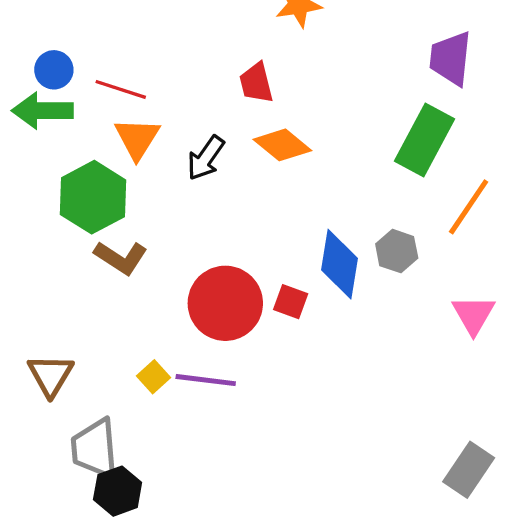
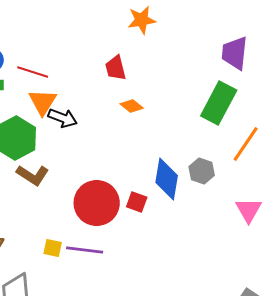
orange diamond: (282, 145) -> (132, 106), size x0.7
black arrow: (206, 158) -> (63, 118), moved, turned -104
yellow square: (153, 377) -> (53, 248), turned -36

